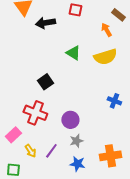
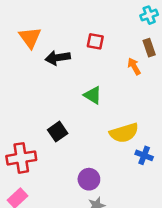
brown rectangle: (118, 15) -> (149, 48), turned 32
yellow semicircle: (105, 57) -> (124, 133), moved
red cross: (35, 113) -> (21, 158), moved, turned -30

